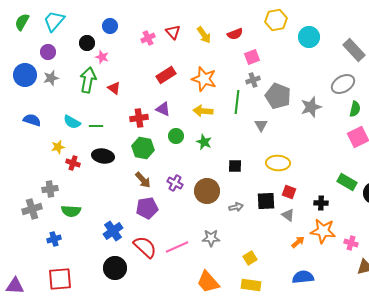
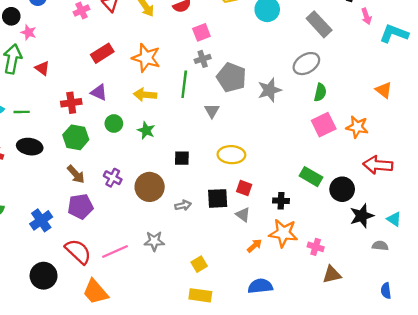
blue cross: (113, 231) -> (41, 220), moved
orange trapezoid: (208, 282) -> (95, 292), moved

